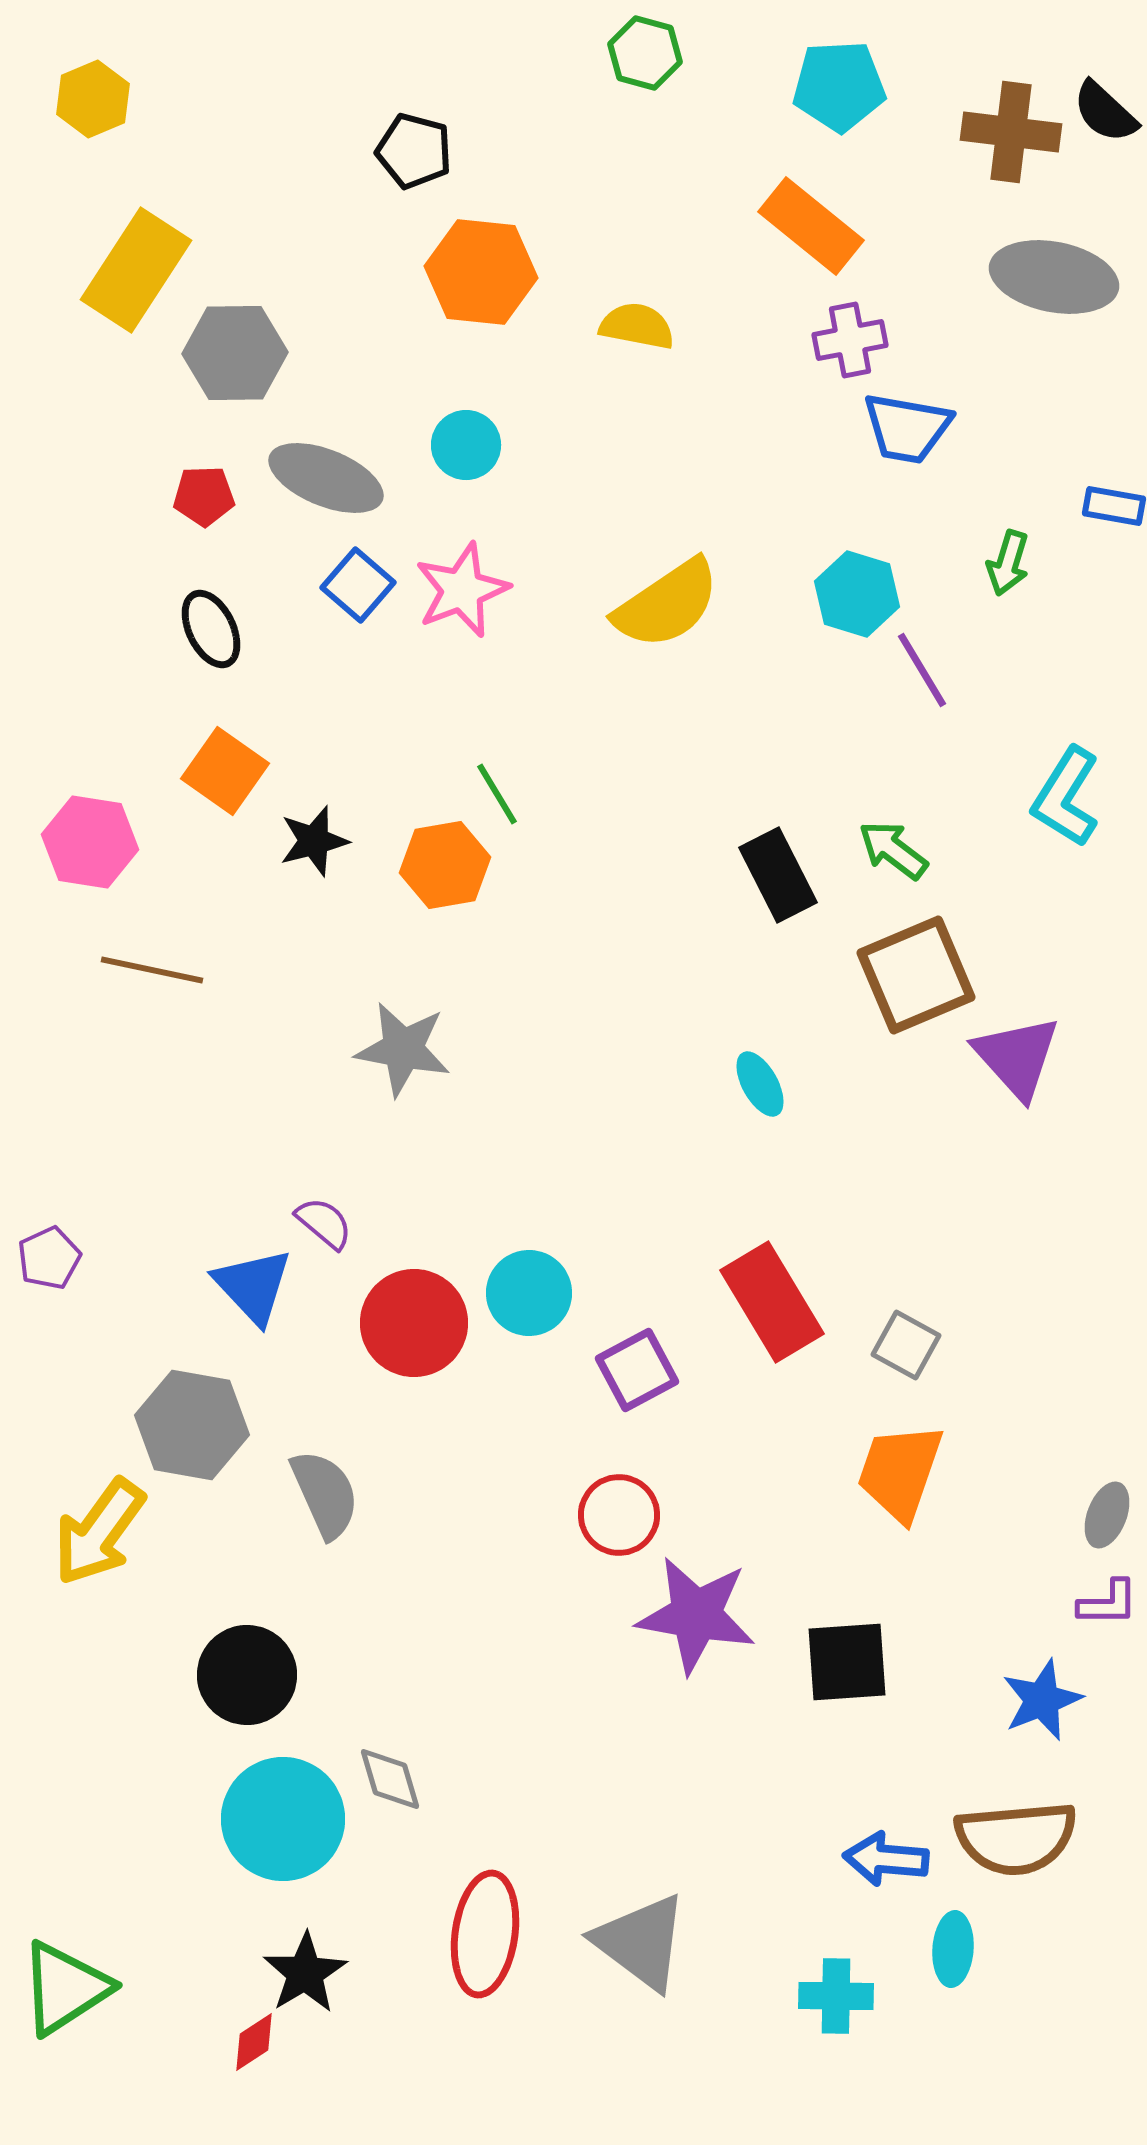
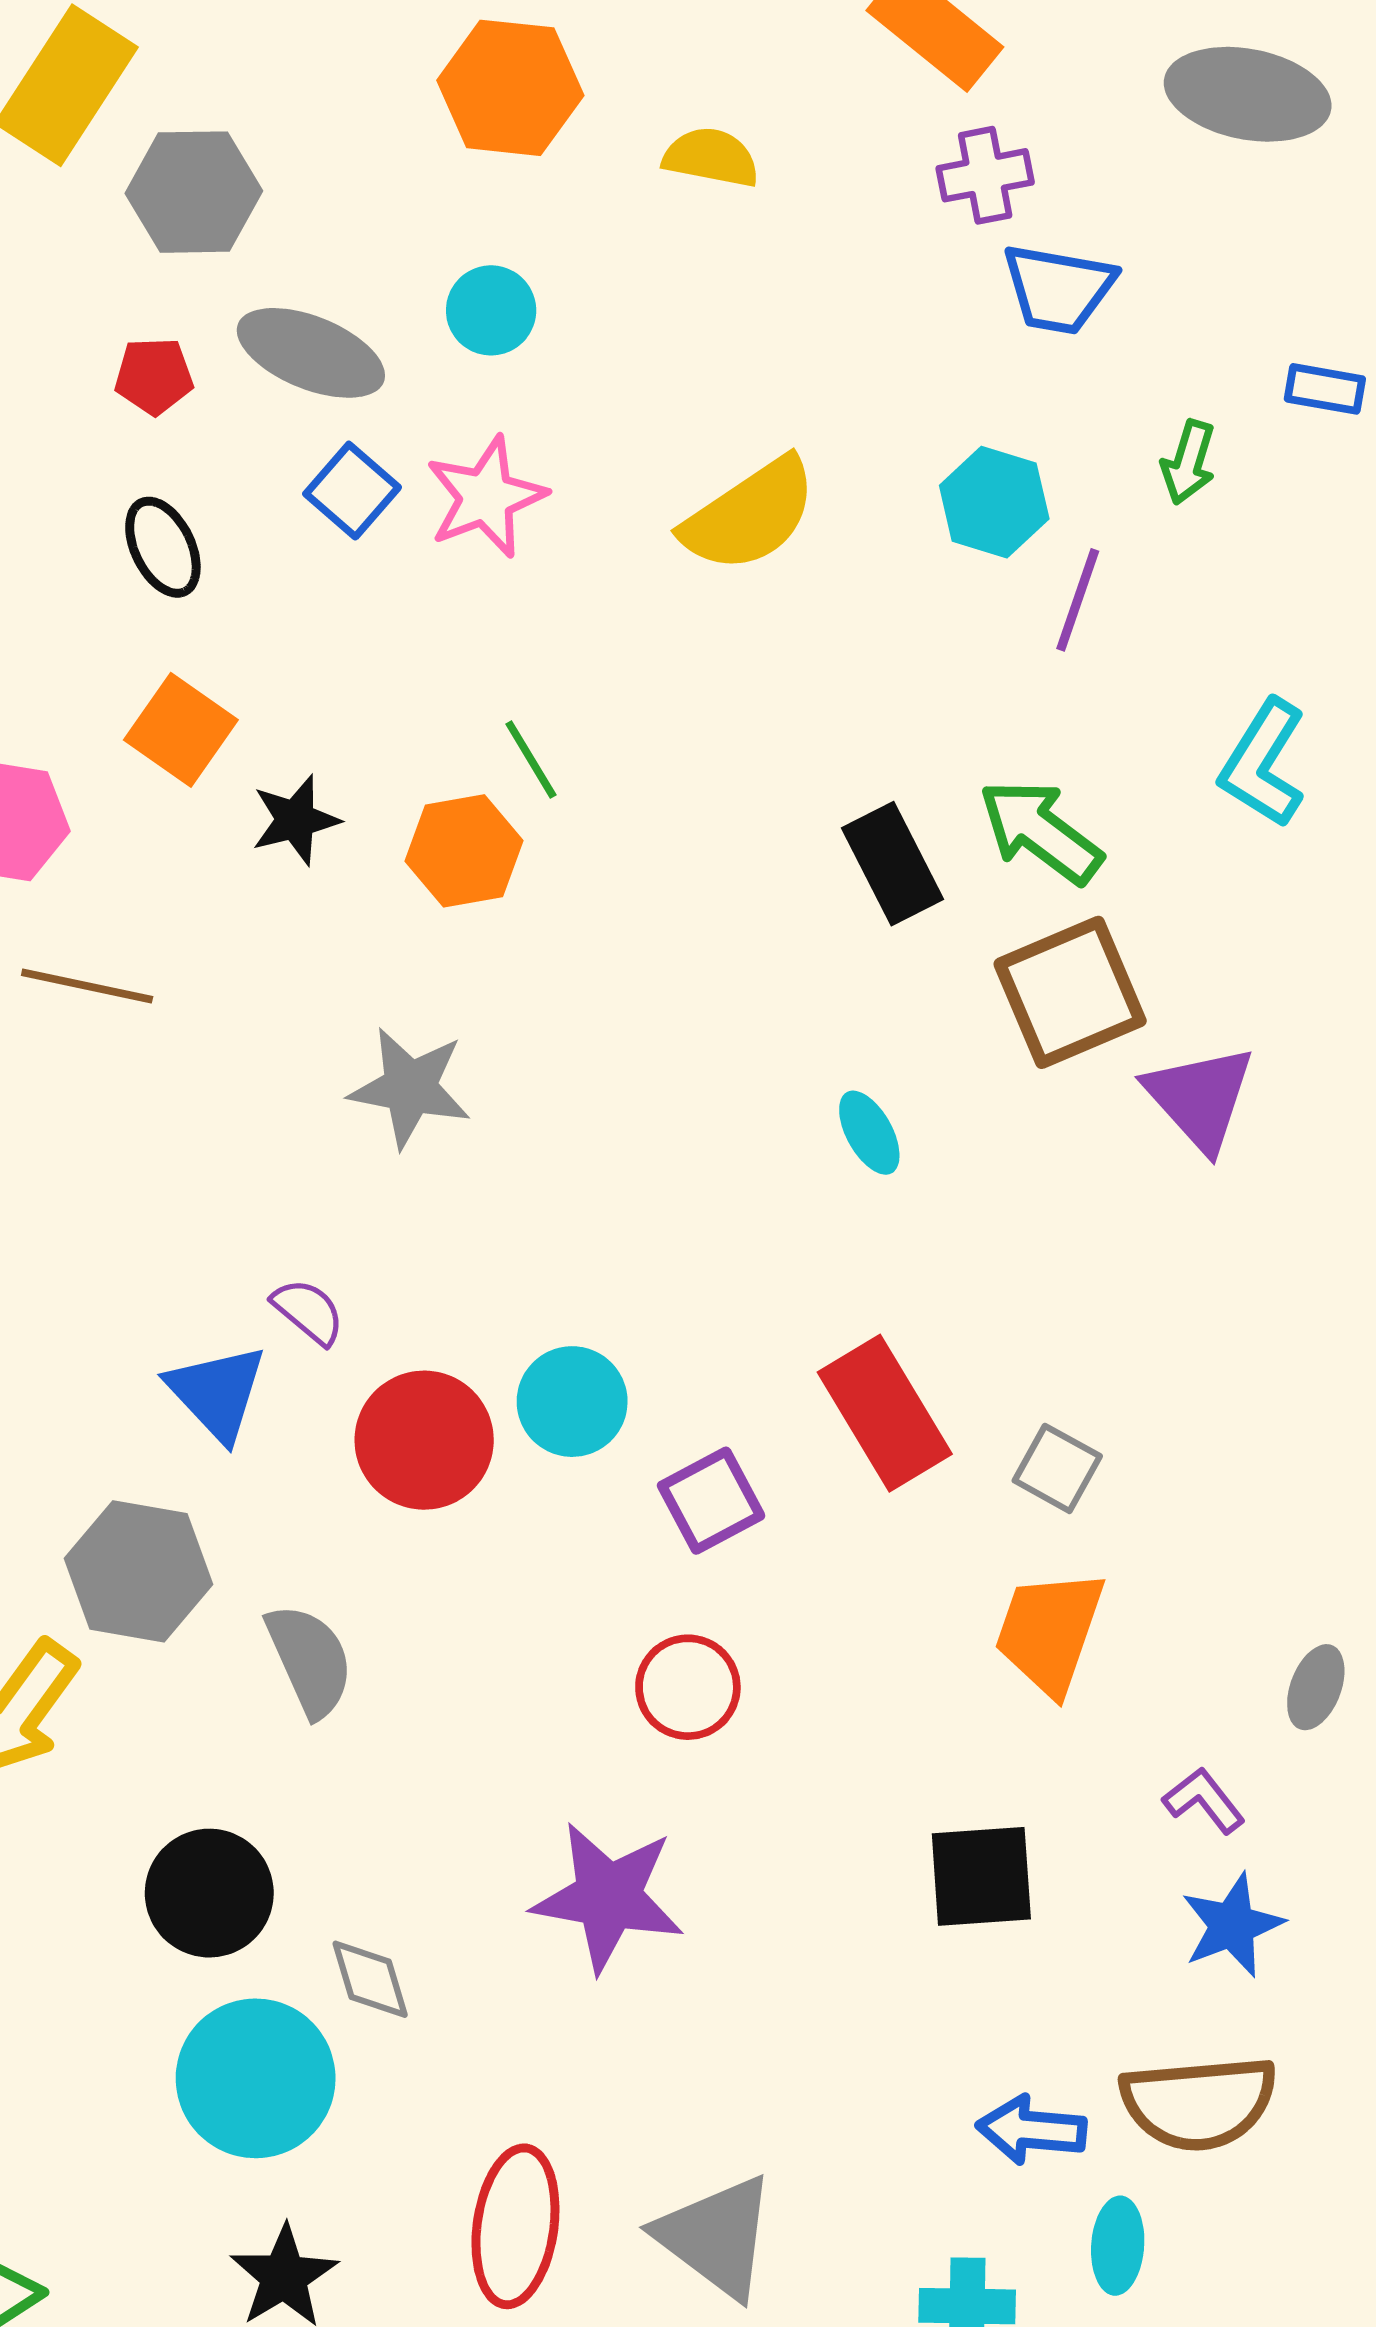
purple line: (922, 670) -> (1078, 600), turned 50
green arrow: (893, 850) -> (1040, 832), size x1.4
purple L-shape: (1108, 1603) -> (1204, 1800), moved, turned -128
purple star: (696, 1615) -> (608, 1897), moved
gray diamond: (390, 1779) -> (370, 1979), moved

